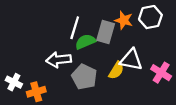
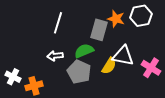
white line: (75, 28) -> (58, 23), moved
green semicircle: (85, 42) -> (84, 51), moved
white arrow: (59, 60) -> (55, 56), size x0.7

